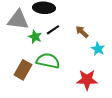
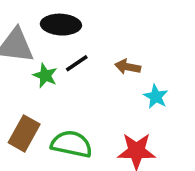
brown arrow: (82, 32) -> (128, 67), turned -32
green semicircle: (48, 61) -> (71, 144), moved

